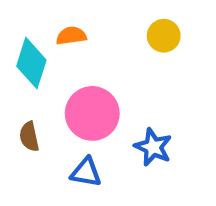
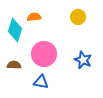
brown semicircle: (29, 137) -> (14, 65), turned 104
blue star: (153, 147) -> (83, 60), moved

